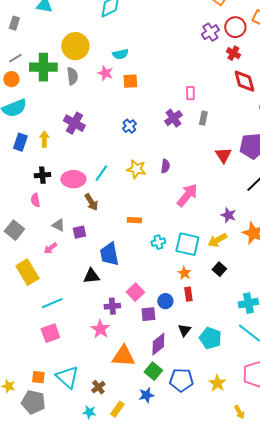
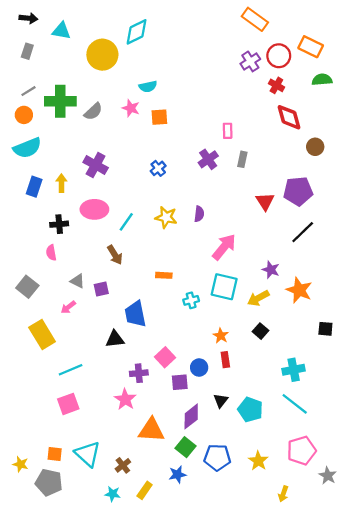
yellow circle: (75, 46) -> (102, 55), moved
gray semicircle: (72, 76) -> (93, 112), turned 54
pink ellipse: (73, 179) -> (94, 209), moved
cyan square: (187, 244) -> (224, 287), moved
yellow arrow: (239, 412) -> (283, 494), turned 48

